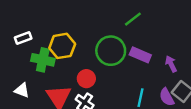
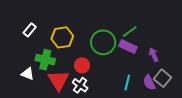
green line: (133, 19) -> (130, 32), moved
white rectangle: (23, 38) -> (30, 30), turned -32
green cross: (43, 60) -> (45, 60), moved

